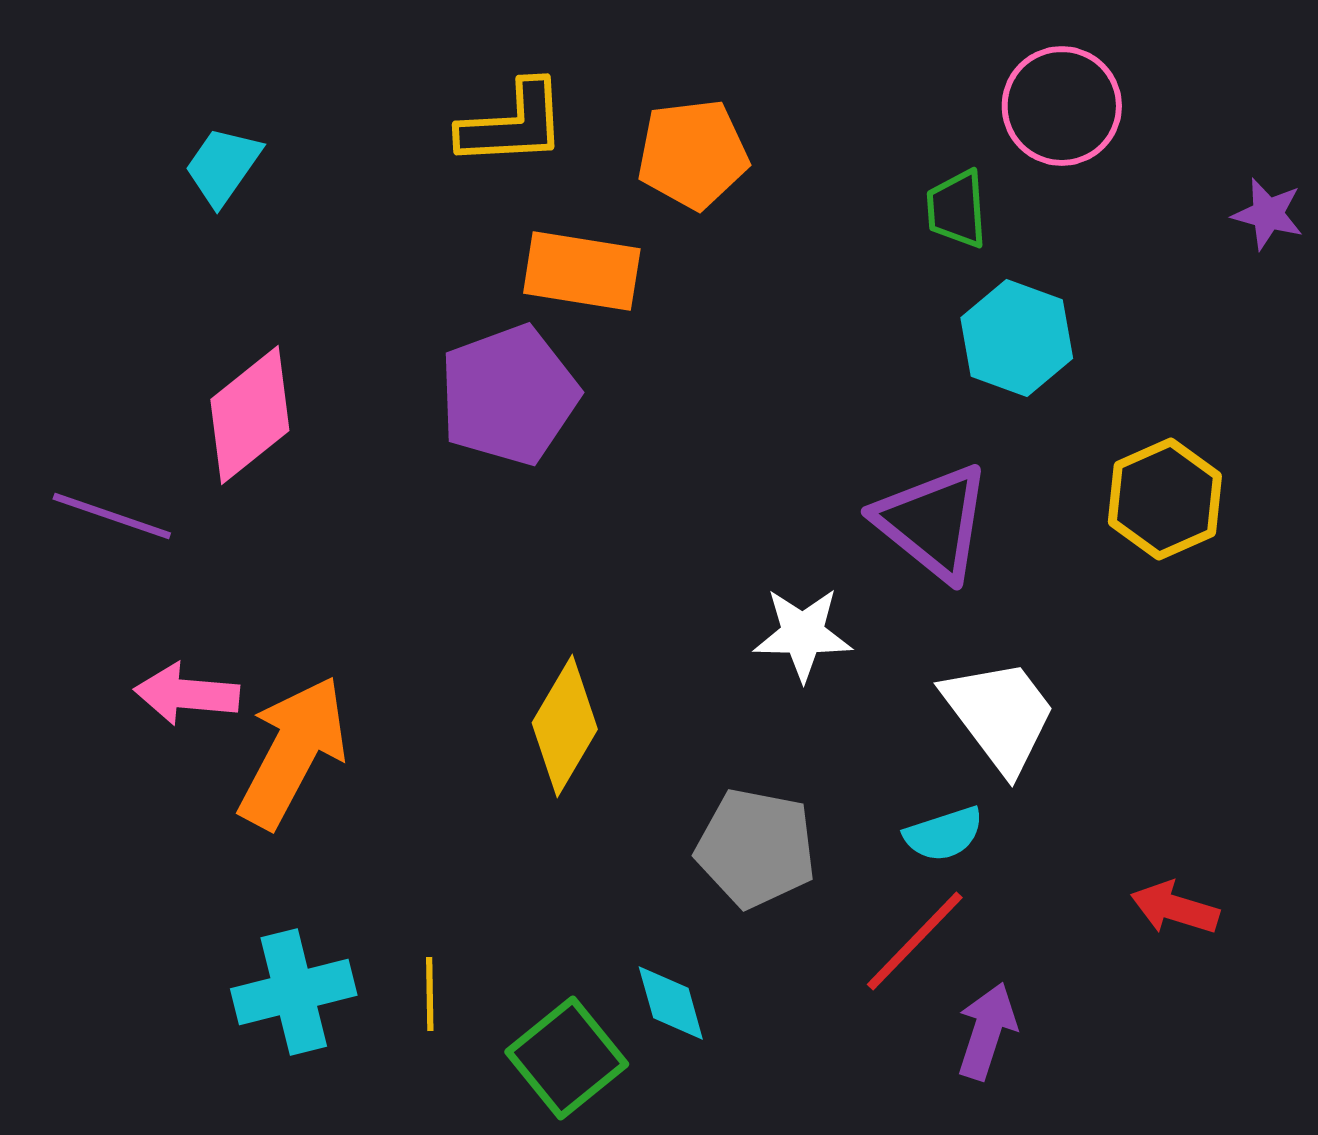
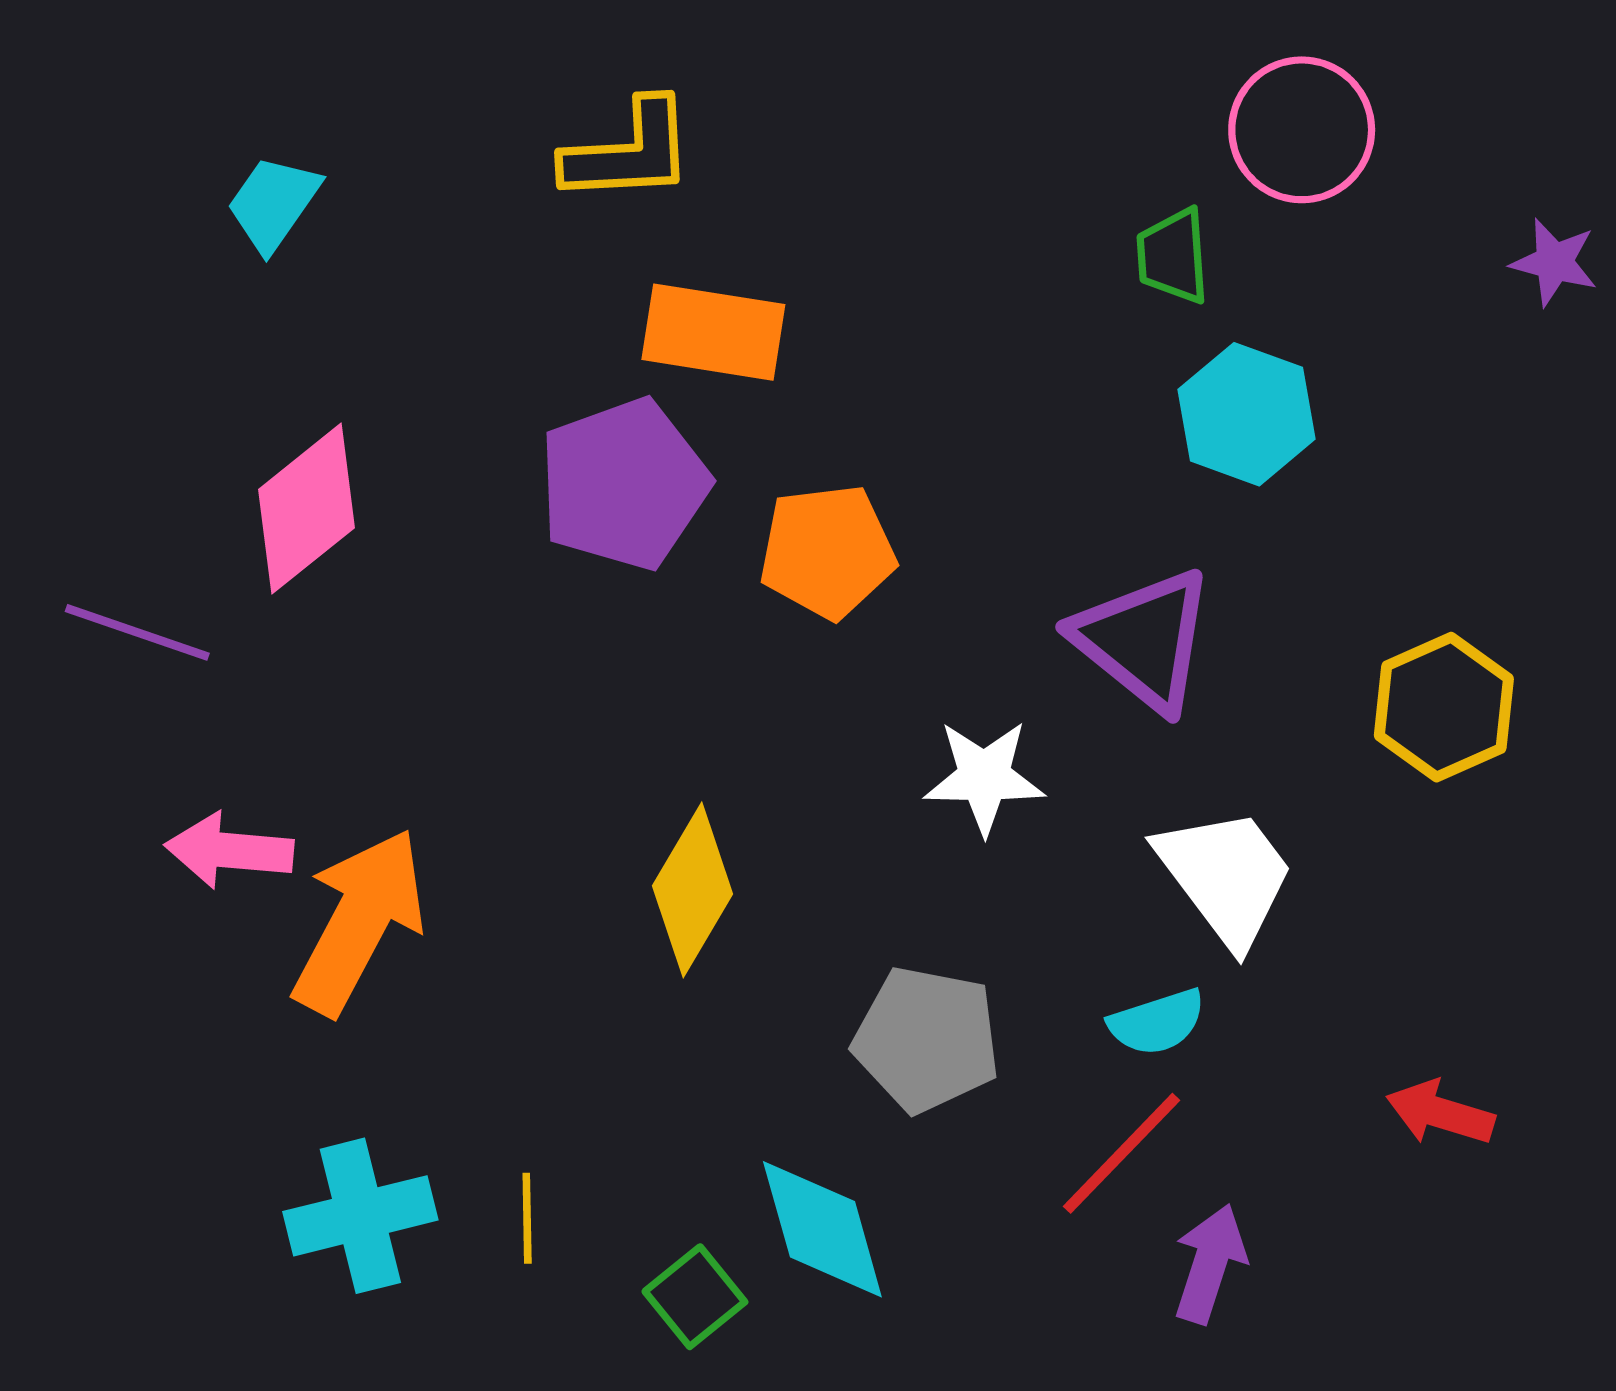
orange pentagon: (693, 154) -> (827, 551), moved
yellow hexagon: (1165, 499) -> (1444, 707), moved
cyan diamond: (671, 1003) -> (822, 1229), size x1.5
green square: (567, 1058) -> (695, 1297), size x0.7

